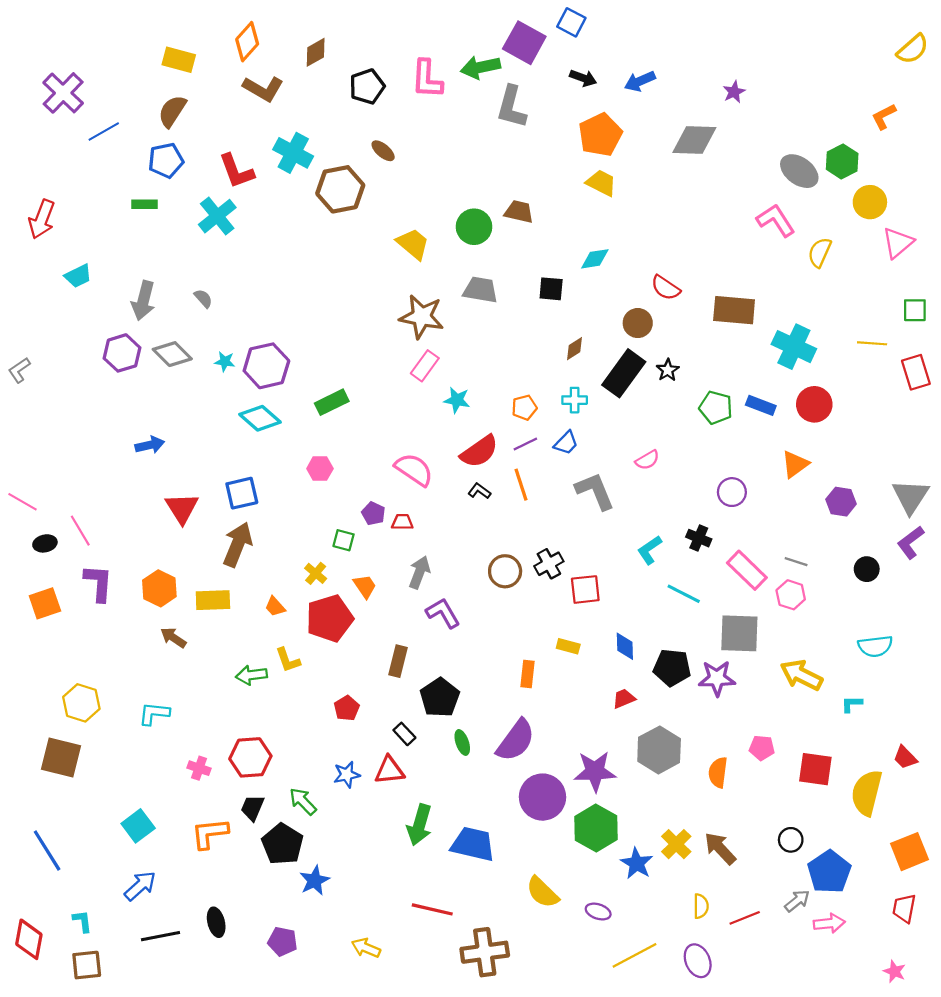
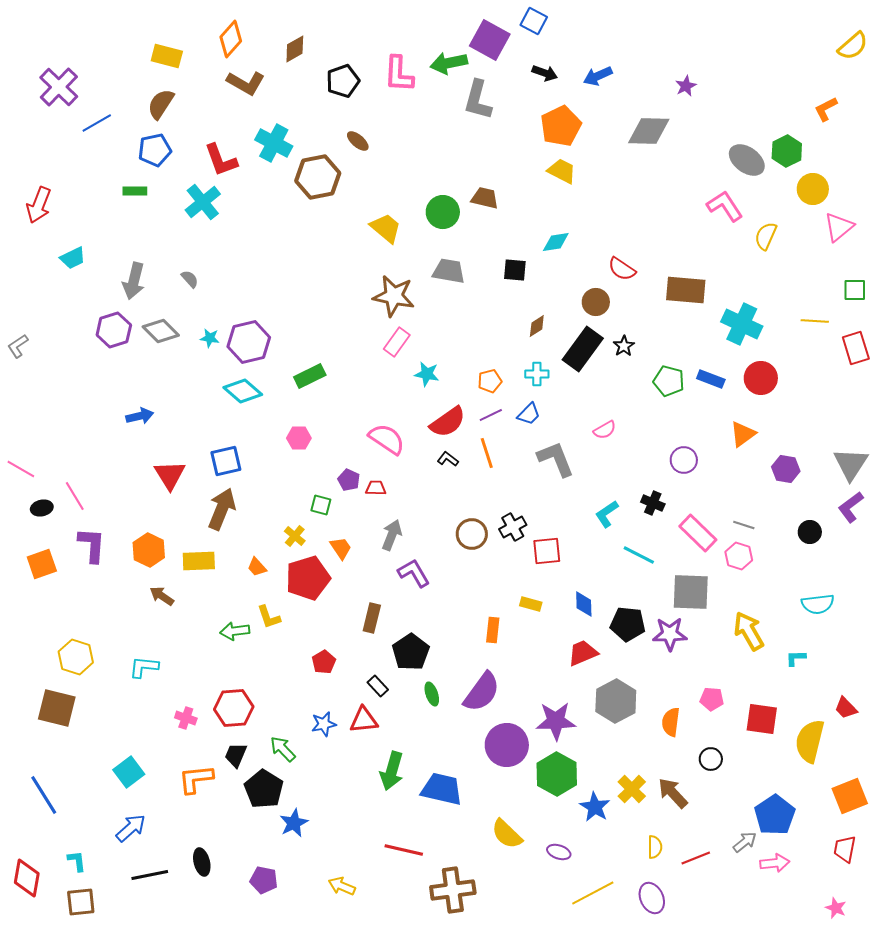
yellow arrow: (801, 675) -> (749, 631), turned 33
red trapezoid: (624, 699) -> (583, 653), size x1.4
black circle: (791, 840) -> (711, 759), moved

